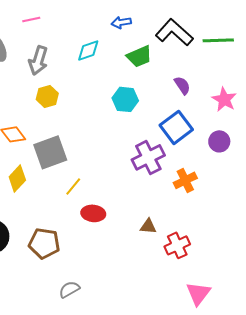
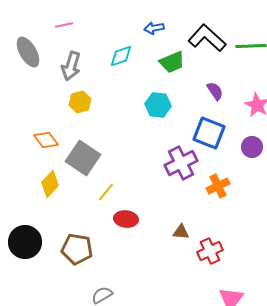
blue square: (176, 127) -> (209, 133), turned -32
gray square: (50, 152) -> (83, 158), turned -36

